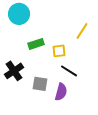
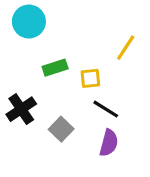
gray square: (40, 84) -> (61, 129), turned 35
purple semicircle: (61, 92) -> (109, 143), moved

